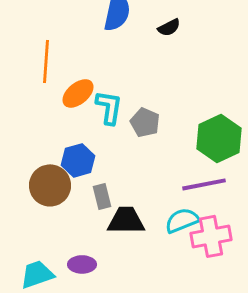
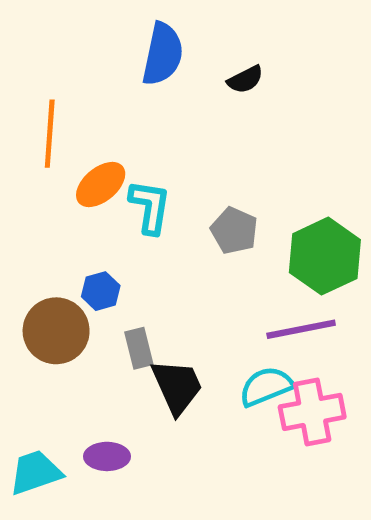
gray pentagon: (145, 122) -> (234, 231), moved
blue hexagon: (78, 160) -> (101, 291), size x0.7
black trapezoid: (126, 220) -> (177, 386), turned 66

